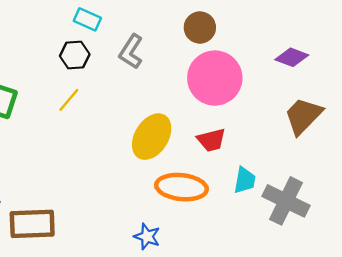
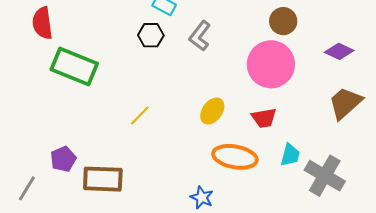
brown circle: (200, 27) -> (283, 21), moved
yellow line: (69, 100) -> (140, 116), moved
yellow ellipse: (152, 137) -> (212, 111), size x0.7

